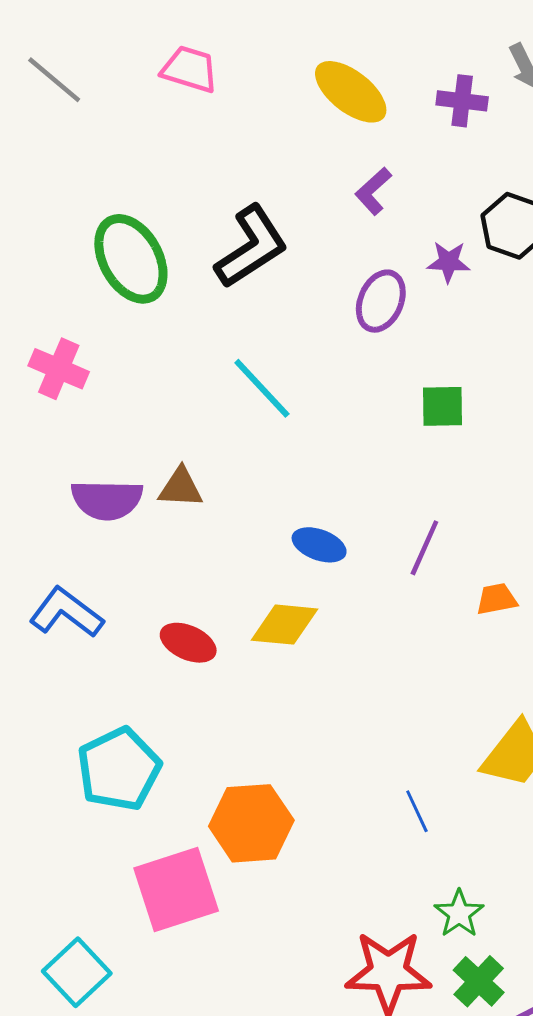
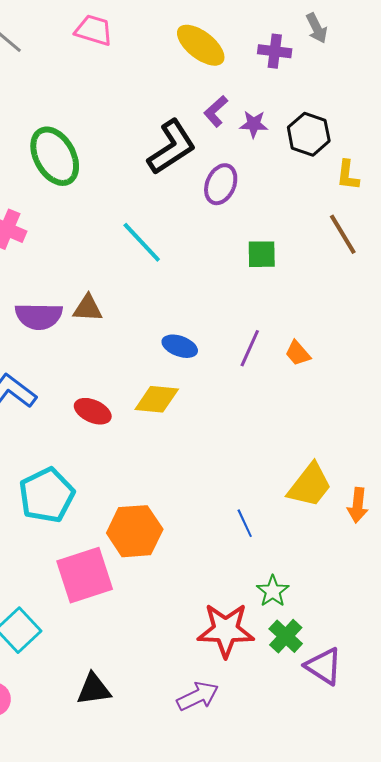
black L-shape: (251, 247) -> (172, 147), moved
purple star: (449, 262) -> (254, 124), moved
orange trapezoid: (497, 599) -> (298, 353), moved, turned -120

